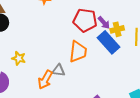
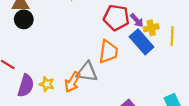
yellow star: (19, 58) -> (47, 84), moved
gray triangle: (59, 70) -> (87, 72), size x1.5

